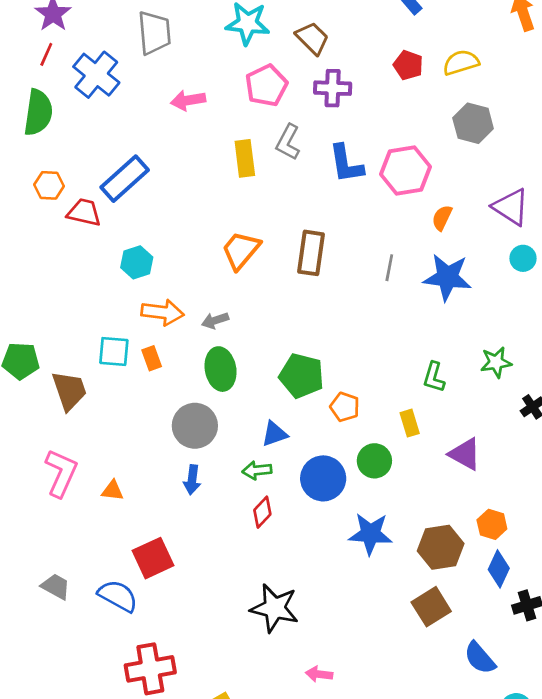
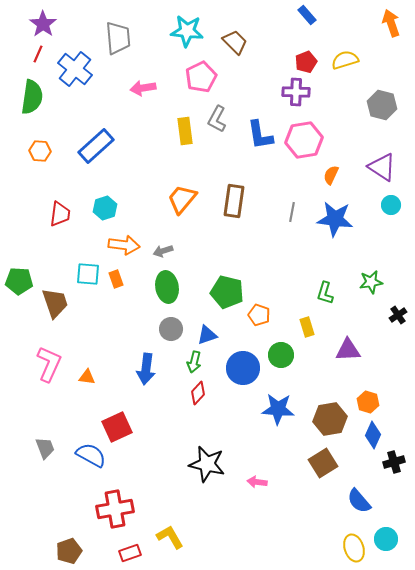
red pentagon: (408, 65) -> (306, 62), turned 30
purple cross: (333, 88) -> (296, 92), moved
gray hexagon: (473, 123) -> (382, 105), moved
red trapezoid: (84, 212) -> (60, 214), moved, turned 84
gray circle: (195, 426) -> (171, 329), moved, size x0.7
purple triangle: (465, 454) -> (348, 350), turned -32
green arrow: (257, 470) -> (194, 362), turned -70
blue arrow: (192, 480) -> (146, 369), size x1.4
gray trapezoid: (56, 586) -> (45, 448), turned 40
pink arrow: (319, 674) -> (257, 482), moved

